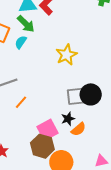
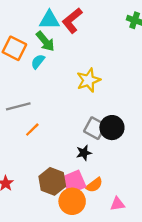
gray square: (76, 96) -> (95, 128), turned 30
orange semicircle: (79, 129) -> (94, 185), moved
pink square: (48, 130) -> (74, 182), moved

